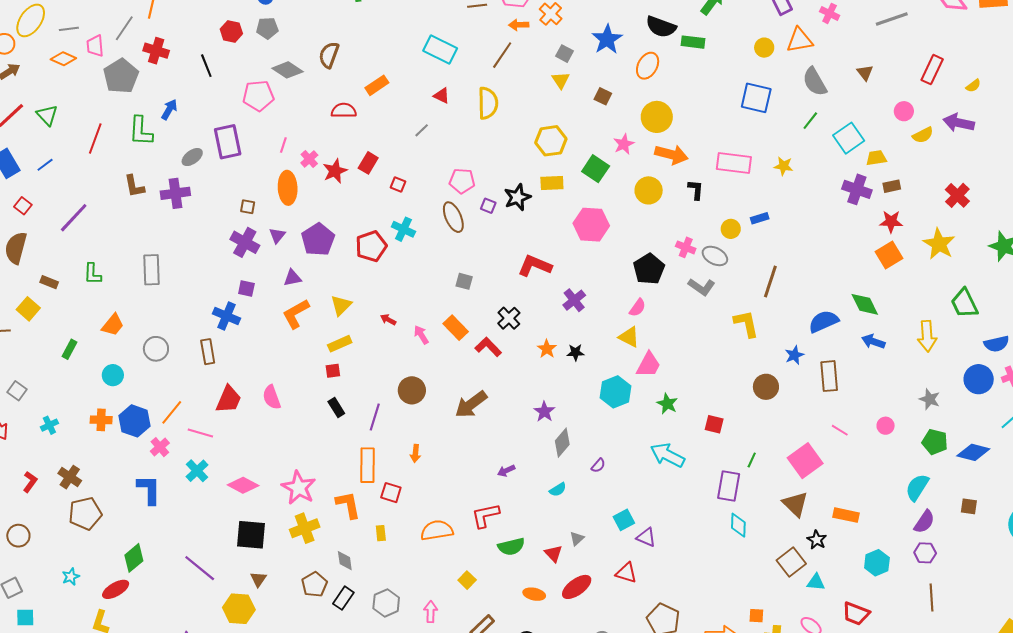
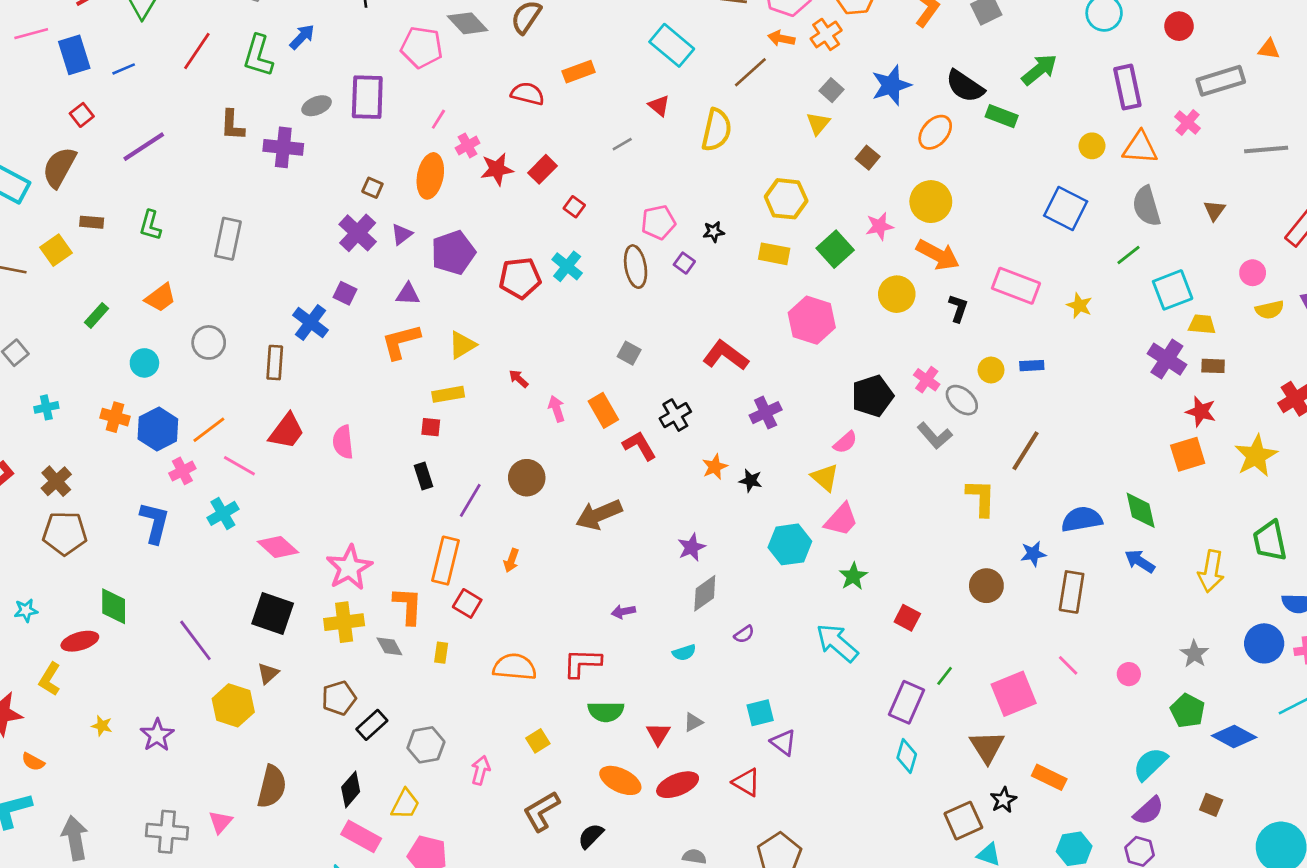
pink pentagon: (462, 181) -> (658, 222), turned -30
black star: (517, 197) -> (714, 232), moved, size x0.6
brown rectangle: (49, 282) -> (92, 222), turned -30
green diamond: (134, 558) -> (114, 606), turned -64
gray diamond: (345, 561) -> (389, 646), moved, turned -35
orange ellipse: (534, 594) -> (620, 780), size x1.4

